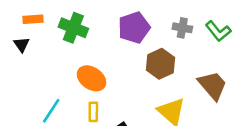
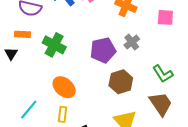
gray cross: (182, 28) -> (132, 42), moved, turned 35
green L-shape: (218, 31) -> (163, 74), moved

